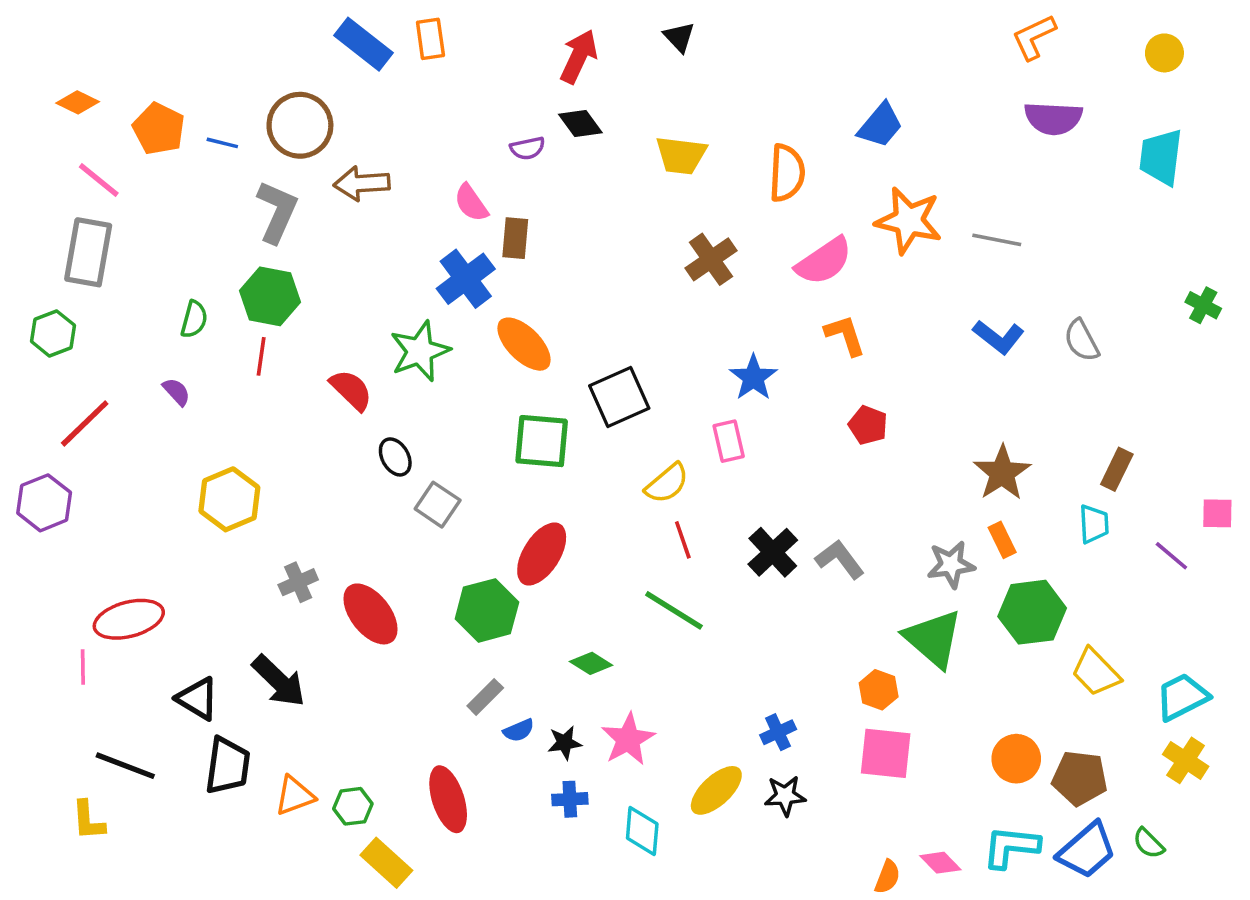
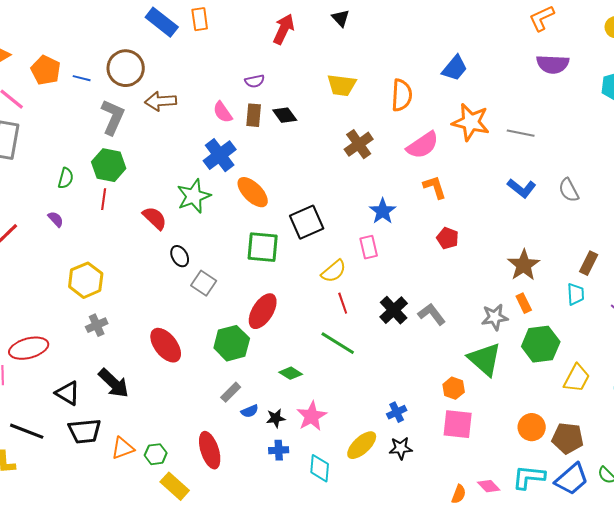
black diamond: (580, 123) -> (285, 115), moved
brown rectangle: (515, 238) -> (254, 115), moved
gray cross: (298, 582) -> (97, 325), moved
yellow trapezoid: (1096, 672) -> (577, 378), turned -108
black trapezoid: (228, 766) -> (85, 431), turned 76

